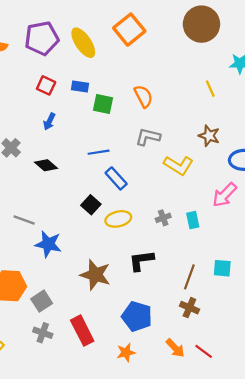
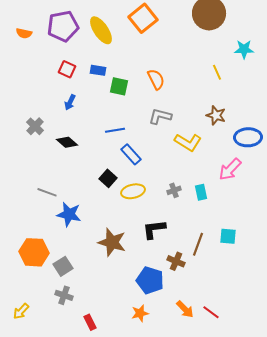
brown cross: (189, 308) -> (176, 261), moved
red rectangle: (82, 331) -> (90, 322), moved, size x0.6

